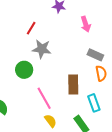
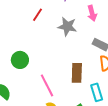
gray star: (42, 49) -> (67, 26), moved
green circle: (24, 70) -> (20, 60), moved

